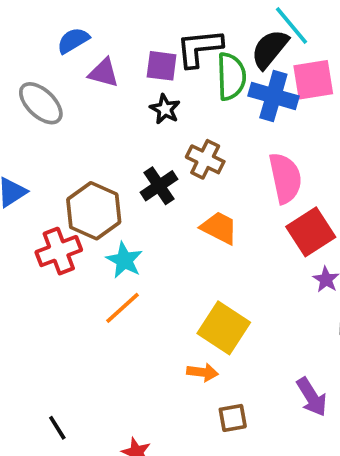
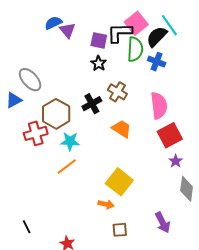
purple triangle: (104, 73) -> (68, 30), moved, turned 30
pink square: (313, 80) -> (136, 23), moved, turned -35
blue cross: (273, 96) -> (157, 62), size x0.7
gray ellipse: (41, 103) -> (30, 80), moved
cyan star: (124, 260) -> (70, 141), turned -30

